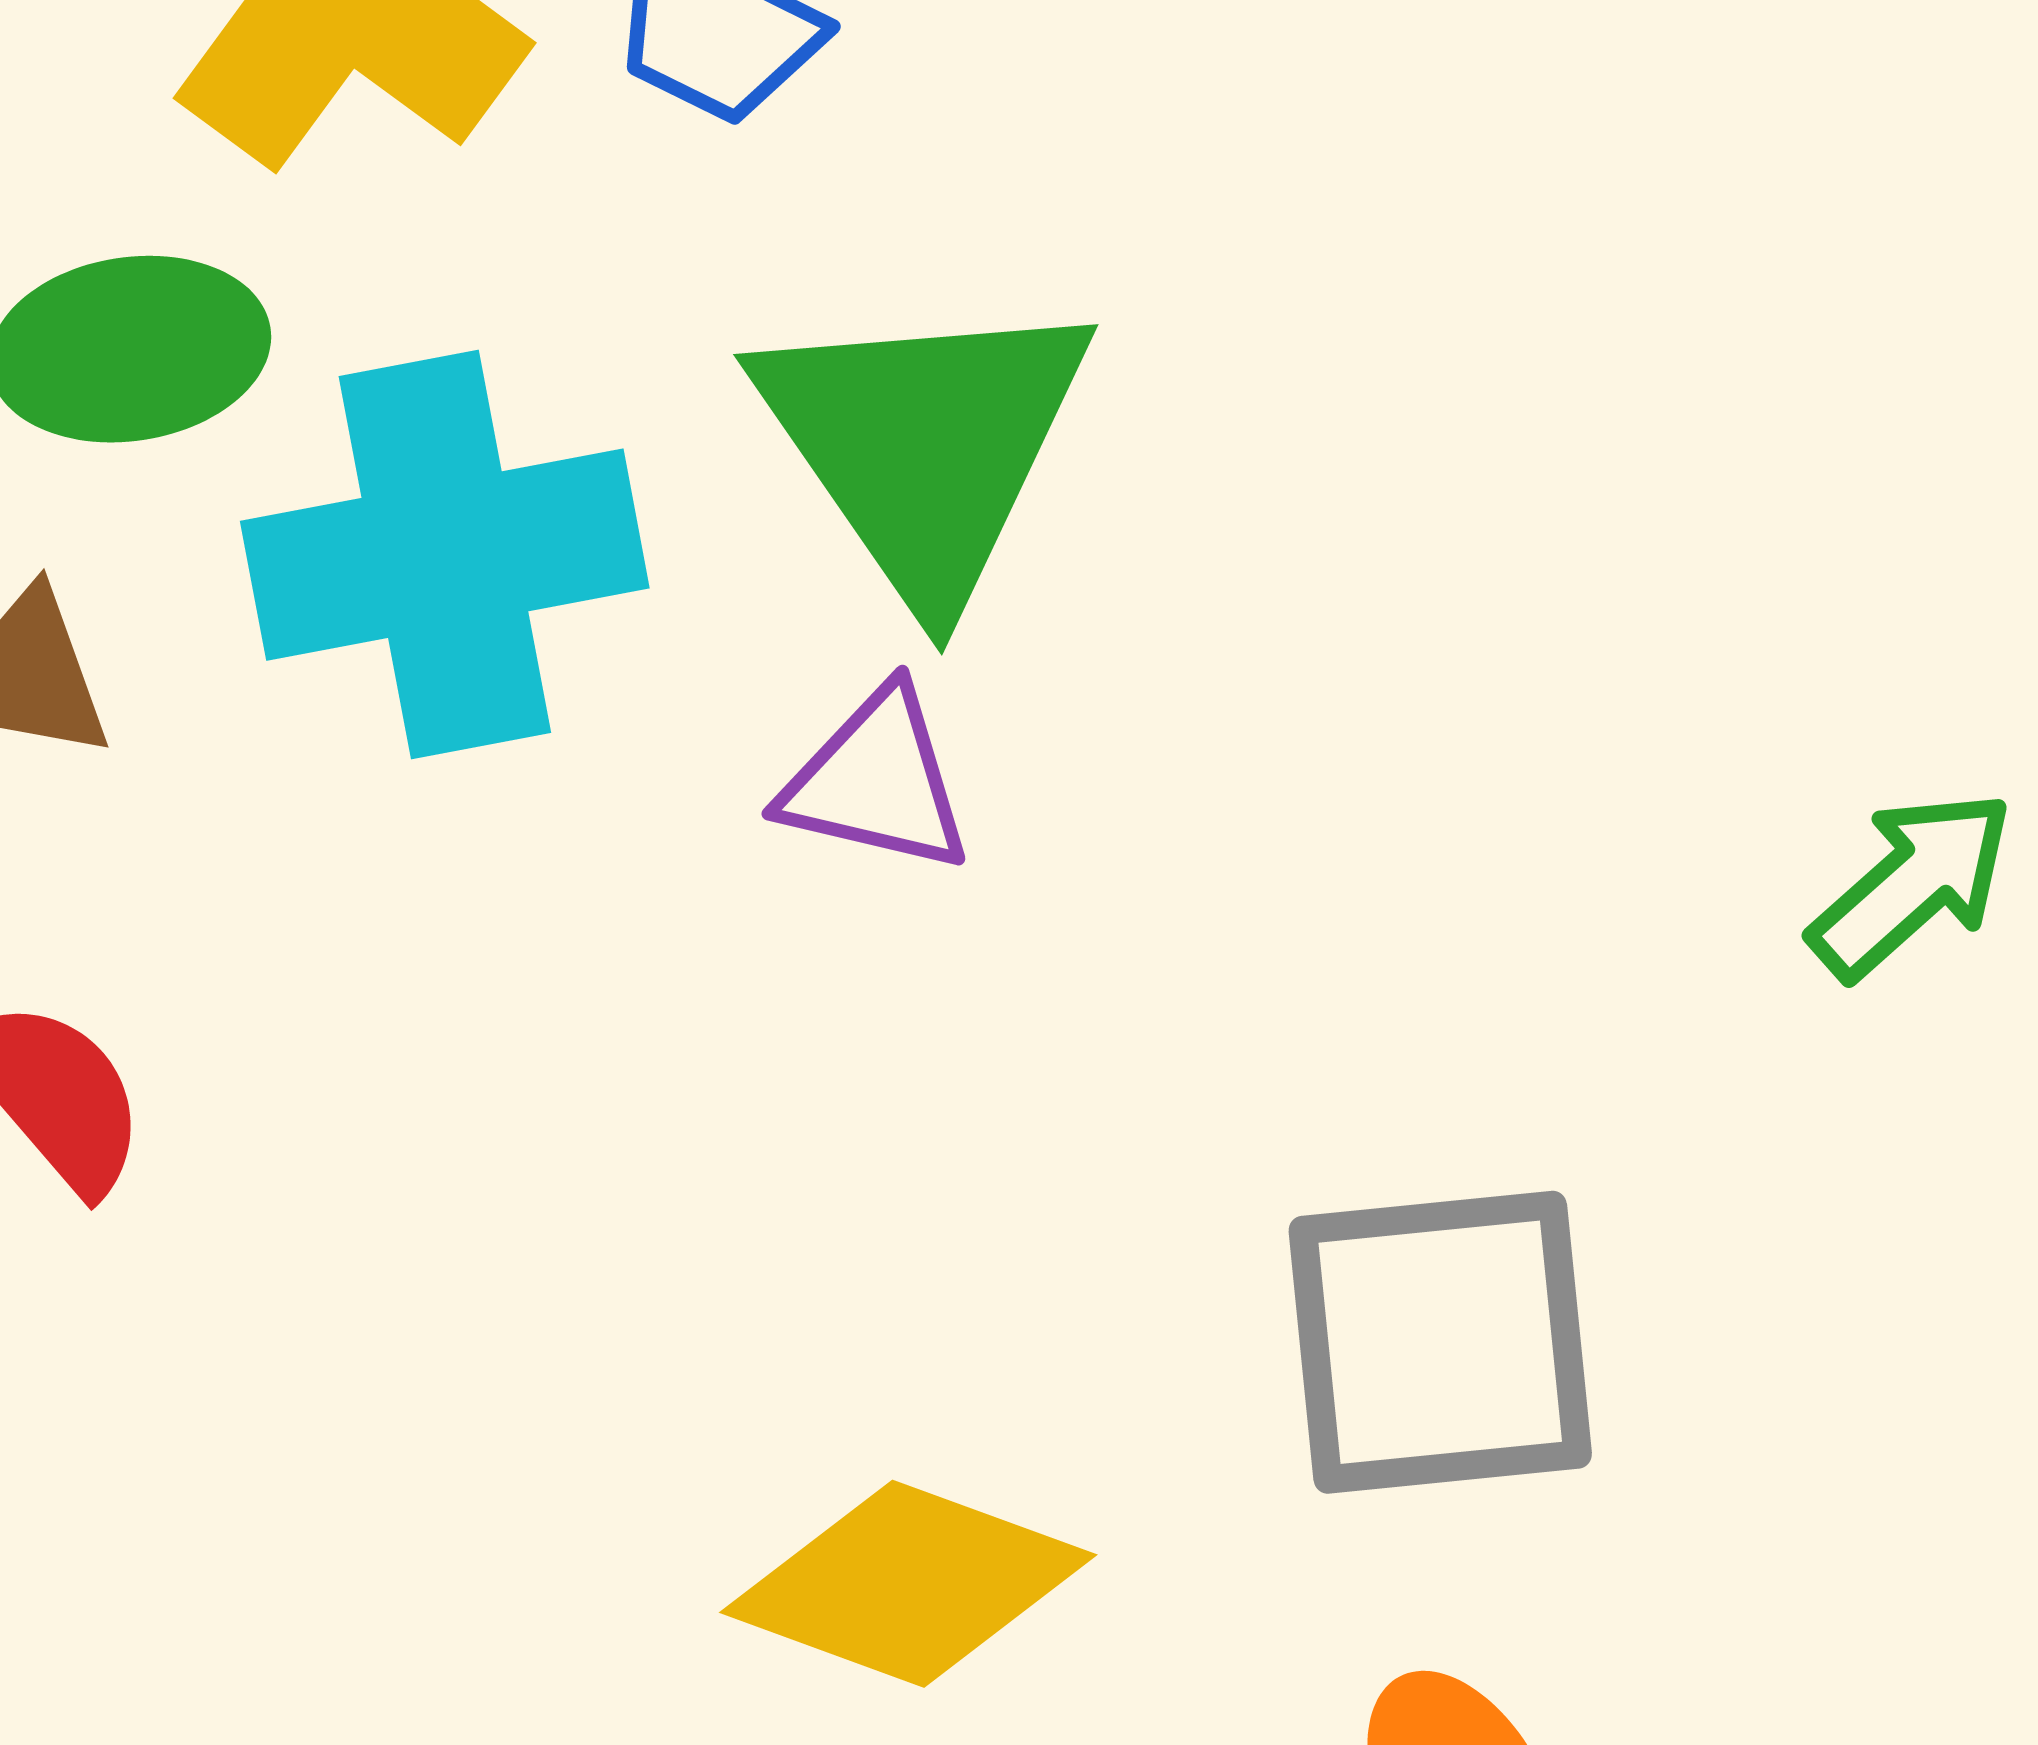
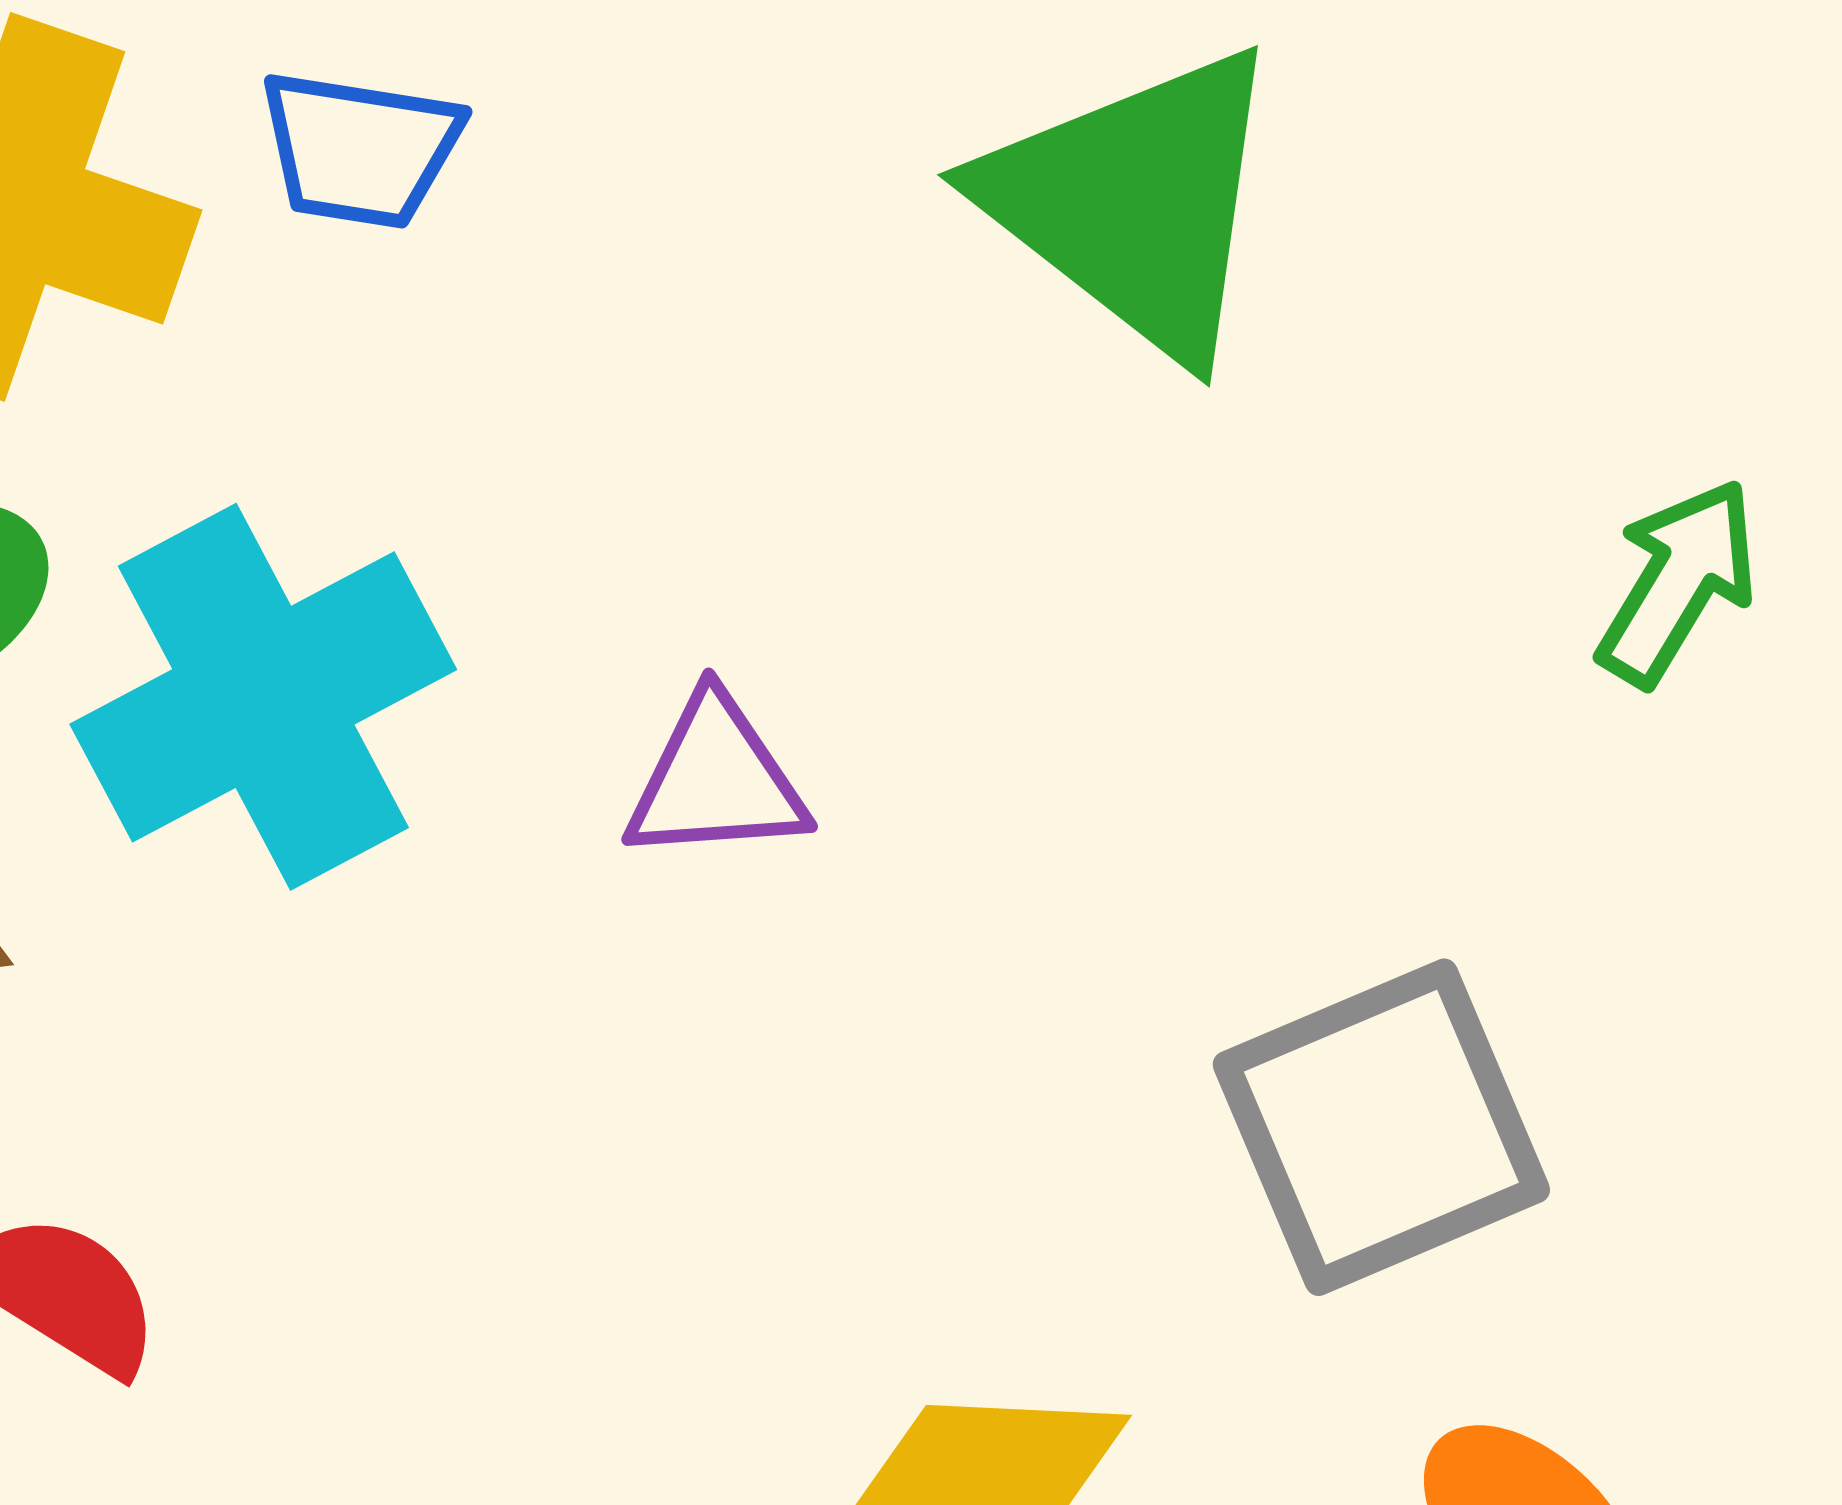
green triangle: (924, 445) -> (1135, 202), moved

